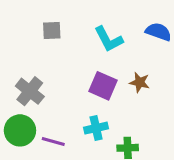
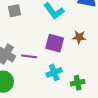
purple line: (53, 142) -> (29, 56), moved

